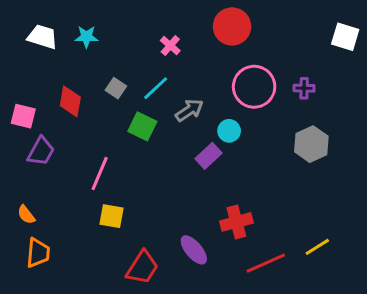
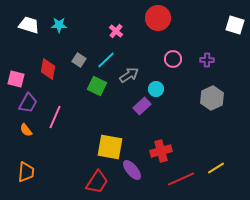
pink circle: (254, 87) -> (173, 59), size x0.6
pink line: (100, 173) -> (55, 117), moved
orange semicircle: (26, 215) -> (26, 130), moved
yellow square: (111, 216) -> (110, 147), moved, size x1.5

